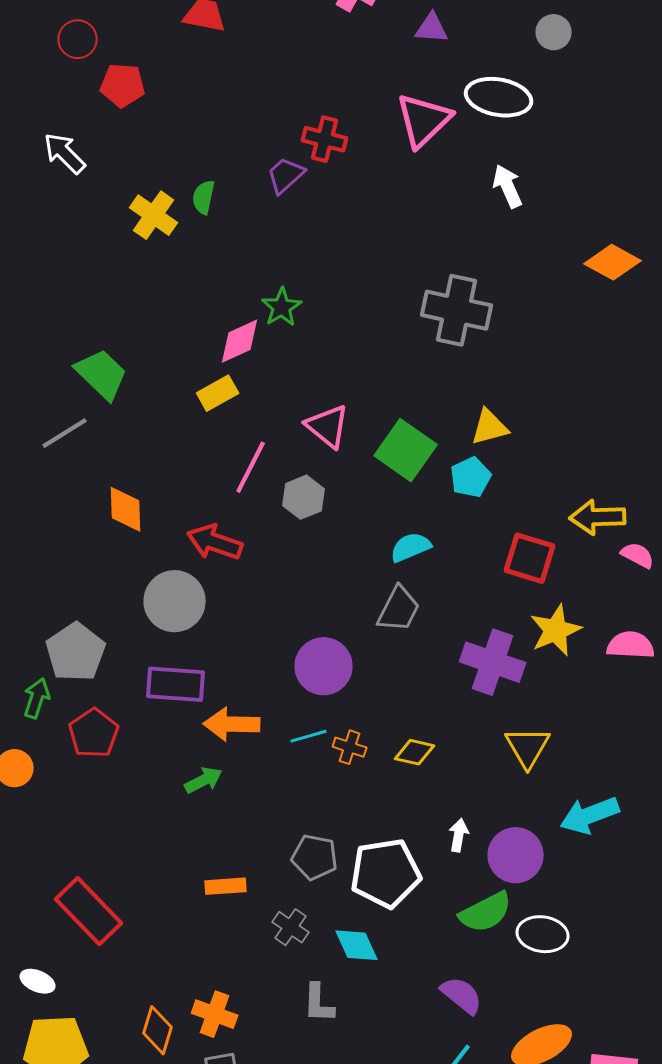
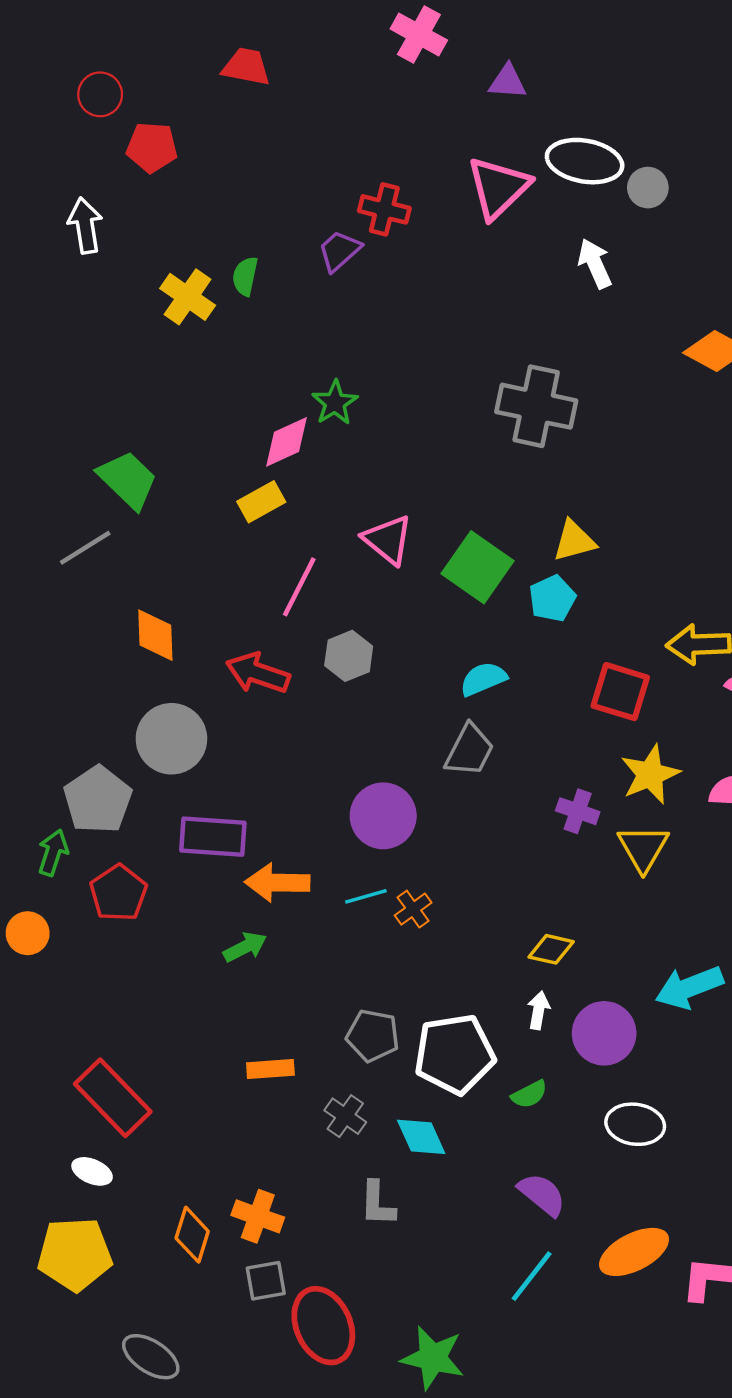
gray circle: (554, 32) -> (648, 188), moved
white arrow: (65, 153) -> (85, 226), turned 36
gray hexagon: (304, 497) -> (349, 656), moved
gray circle: (175, 601) -> (171, 739), moved
purple cross: (493, 662) -> (578, 811), size x0.6
orange cross: (350, 747) -> (413, 909), turned 36
yellow triangle: (528, 747) -> (643, 848), moved
yellow diamond: (415, 752) -> (551, 949), moved
green semicircle: (486, 912) -> (529, 1094), moved, size x0.6
white ellipse: (38, 981) -> (92, 1171), moved

